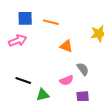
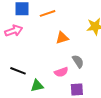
orange line: (51, 22) -> (48, 13), turned -35
orange triangle: (66, 46) -> (62, 38), turned -40

